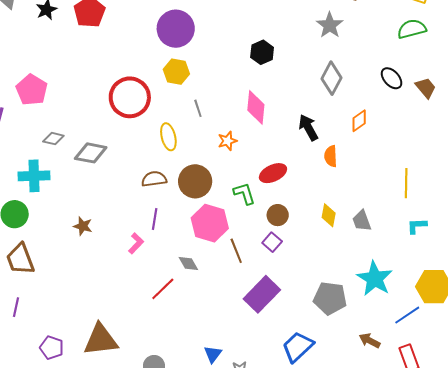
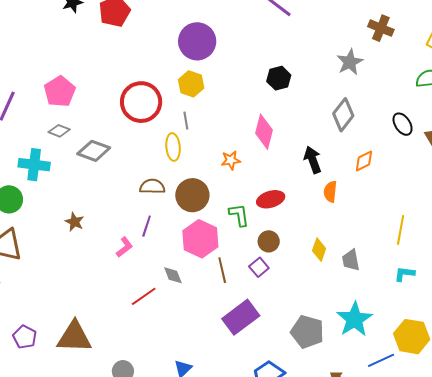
pink pentagon: (32, 90) -> (60, 91), moved
gray line: (198, 108) -> (186, 121), moved

